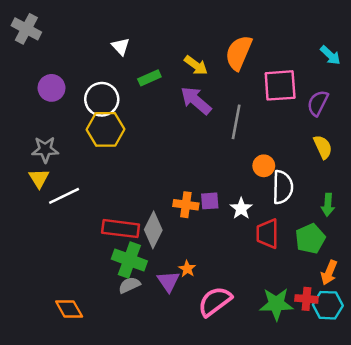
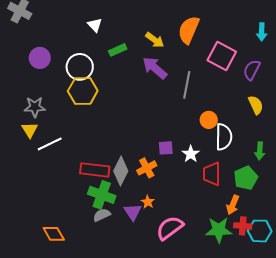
cyan arrow: (330, 55) -> (262, 32), turned 48
pink square: (280, 85) -> (222, 56), turned 32
orange cross: (186, 205) -> (147, 168), moved, turned -36
orange arrow: (329, 273) -> (233, 205), moved

